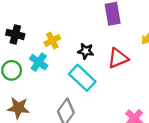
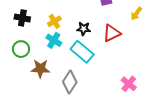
cyan cross: (39, 62) -> (54, 40), moved
brown star: (18, 108) -> (40, 69), moved

